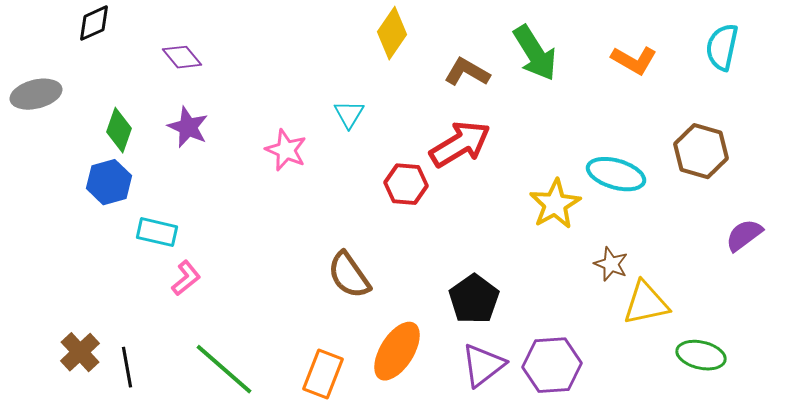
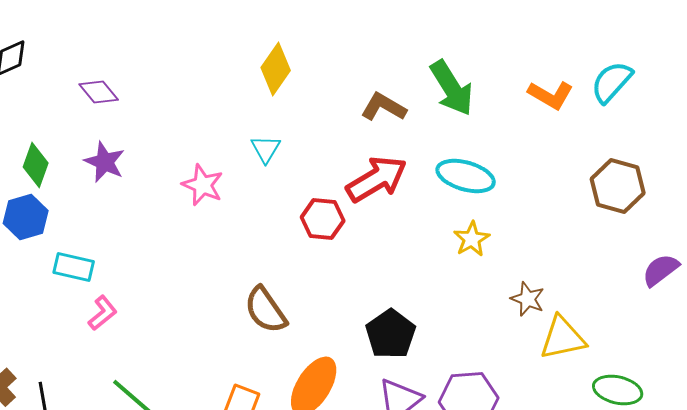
yellow diamond: (392, 33) -> (276, 69), moved
cyan semicircle: (722, 47) -> (612, 82), moved, turned 30
cyan ellipse: (616, 174) -> (466, 176), moved
yellow star: (555, 204) -> (472, 239), size x0.7

